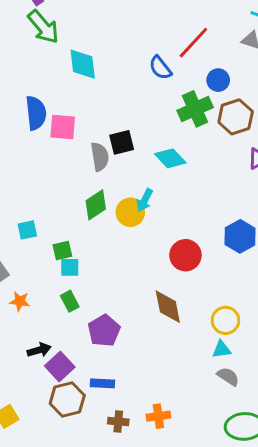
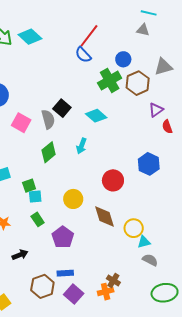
red line: (193, 43) -> (89, 36), moved
cyan diamond: (83, 64) -> (30, 37), moved, turned -35
pink square: (63, 127) -> (21, 123), moved, turned 30
black square: (122, 142) -> (62, 108), turned -30
yellow circle: (130, 212) -> (73, 199), moved
yellow circle: (225, 320) -> (134, 228), moved
purple square: (60, 366) -> (74, 294), moved
brown cross: (118, 422) -> (113, 280), moved, turned 32

